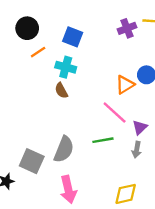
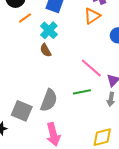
cyan cross: (66, 67) -> (49, 30), turned 30
orange triangle: (125, 85) -> (92, 16), moved

